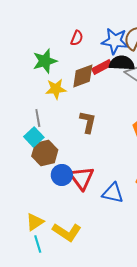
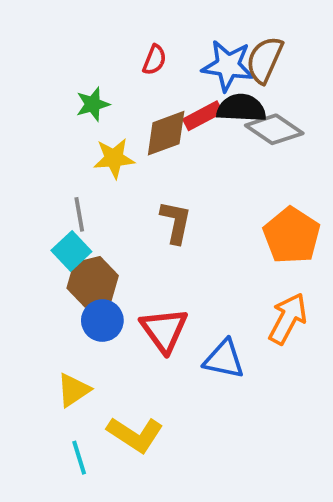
green star: (45, 61) -> (93, 104), size x0.7
blue circle: (62, 175) -> (102, 321), moved
yellow triangle: (35, 222) -> (73, 390), moved

